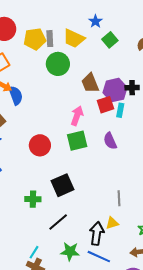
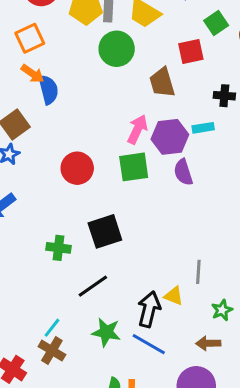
green square: (110, 40) -> (216, 23), moved
purple hexagon: (115, 90) -> (170, 137), moved
red square: (105, 105) -> (191, 51), moved
cyan rectangle: (120, 110) -> (203, 128), turned 64
gray line: (119, 198) -> (198, 272), moved
yellow triangle: (112, 223) -> (174, 296), turned 32

